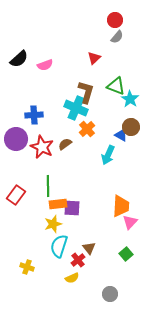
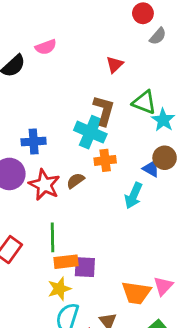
gray semicircle: (117, 37) -> (158, 36), moved
pink semicircle: (45, 65) -> (46, 47), moved
orange cross: (87, 129) -> (105, 160), turned 35
orange trapezoid: (121, 206) -> (136, 293), moved, turned 95

